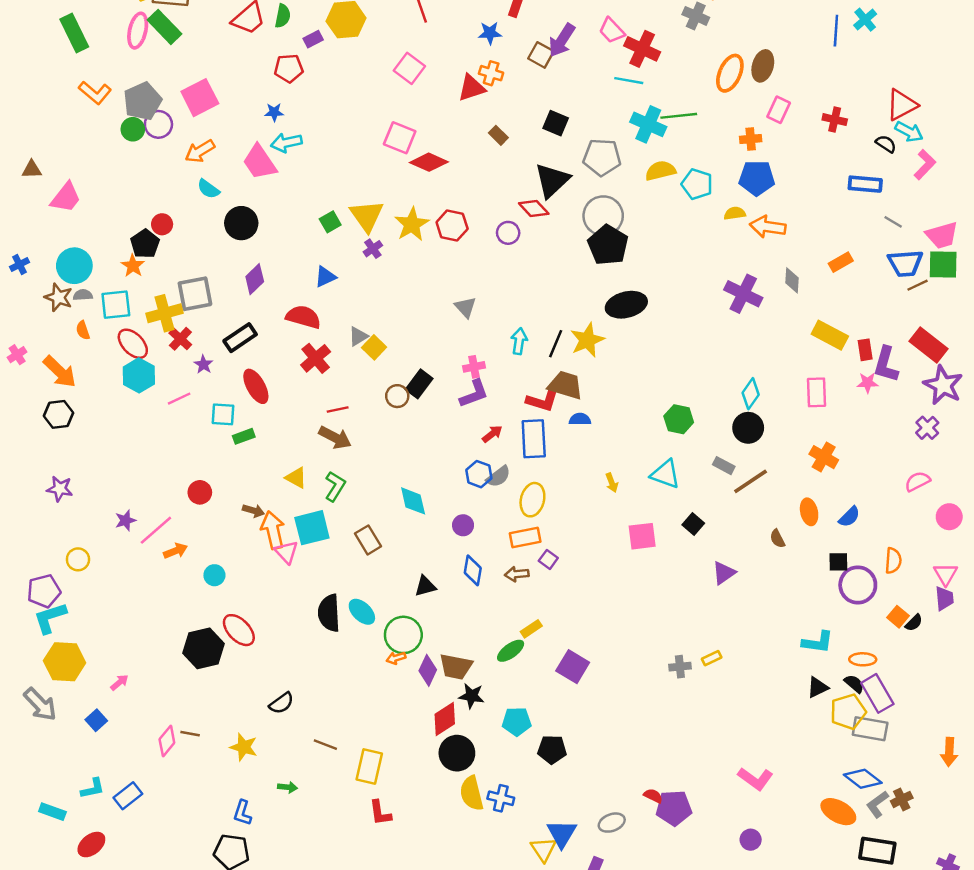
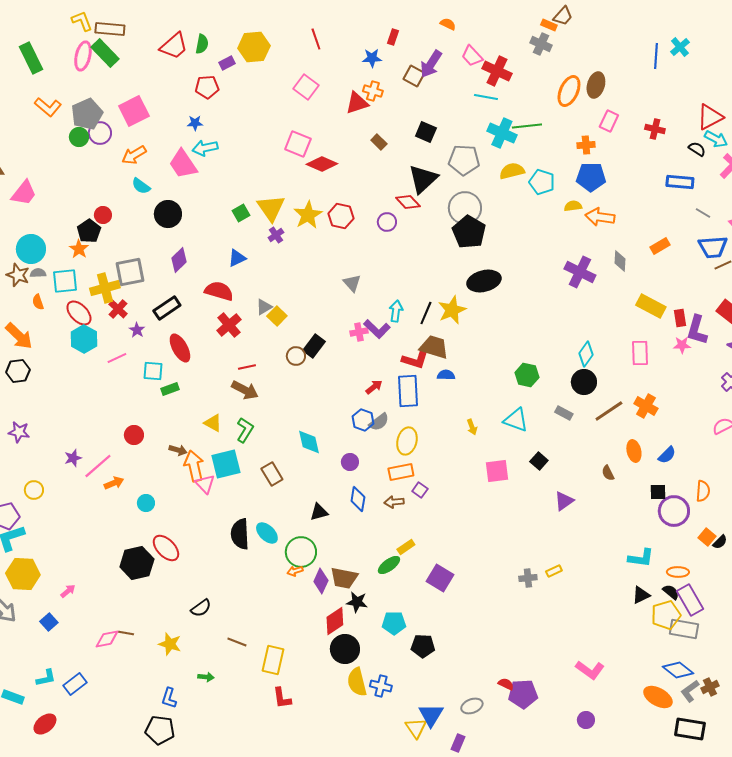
purple L-shape: (474, 394) -> (377, 329), moved, turned 64
brown line: (751, 481) -> (609, 411), moved
pink diamond: (167, 741) -> (107, 639), turned 40

